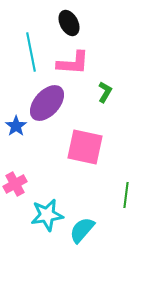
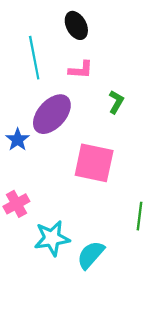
pink L-shape: (73, 63) -> (81, 70), size x0.7

